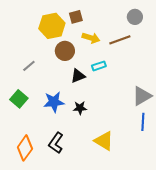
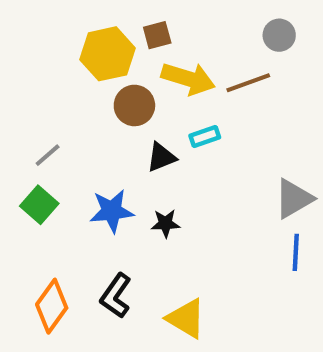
yellow arrow: (91, 38) -> (188, 79), size x1.4
gray line: (29, 66) -> (48, 155), moved
yellow triangle: (104, 141) -> (186, 318), moved

